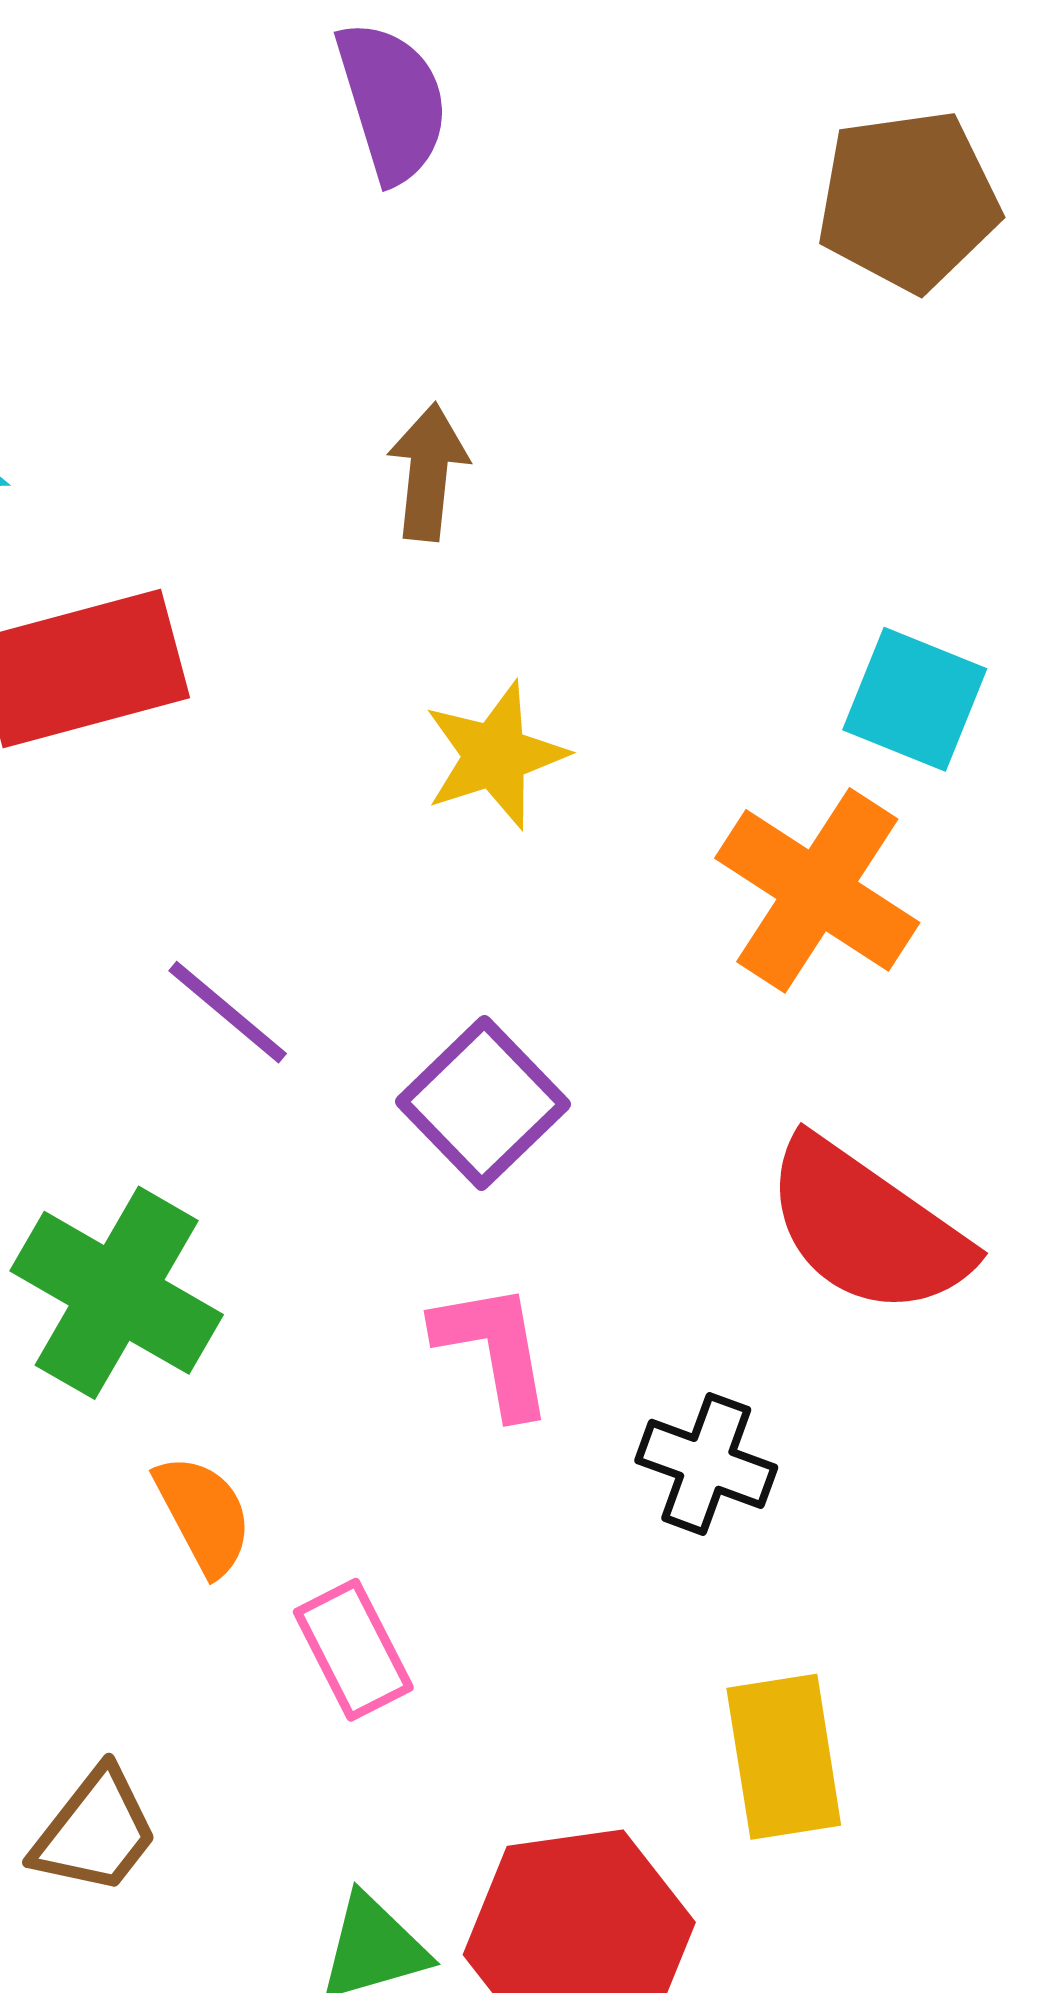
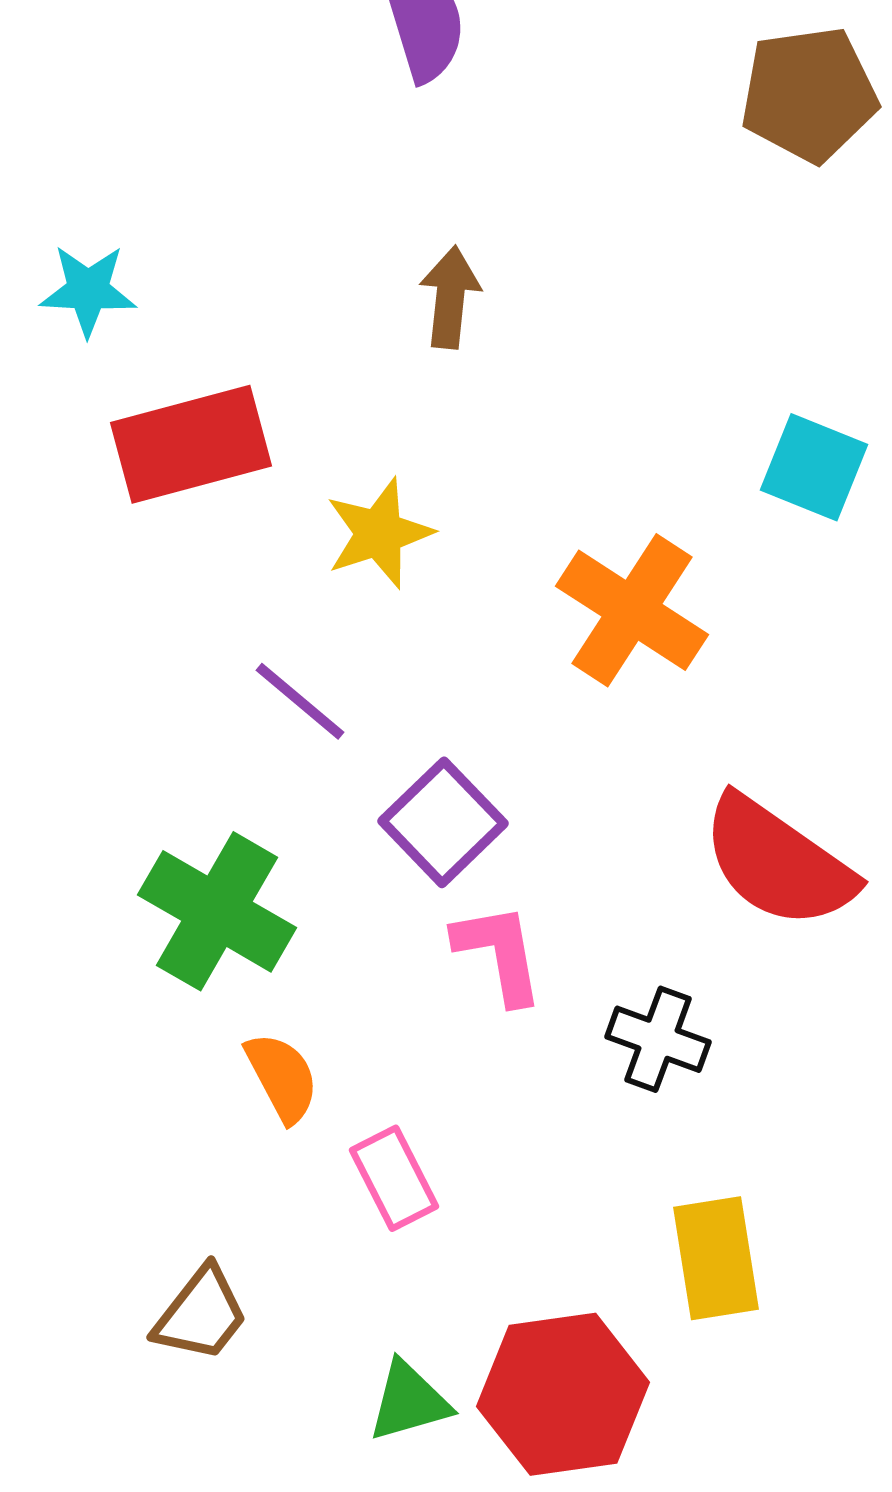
yellow star: (495, 755) -> (379, 533), moved
orange cross: (817, 890) -> (632, 610), moved
purple square: (483, 1103) -> (443, 822), moved

